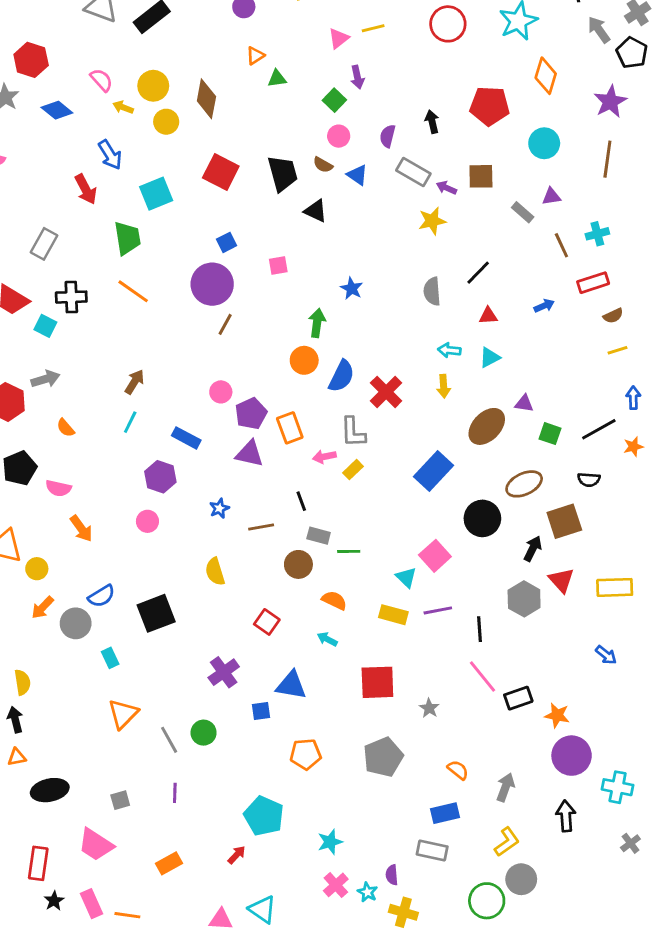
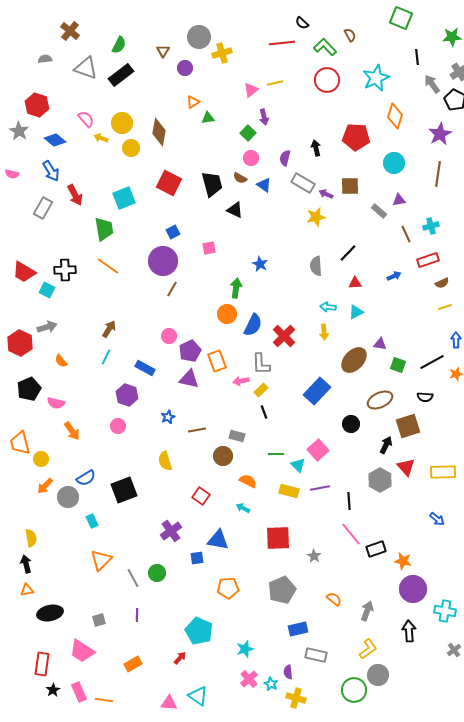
blue arrow: (110, 155) -> (51, 171), moved
gray rectangle: (44, 244) -> (43, 208), moved
black line: (301, 501) -> (264, 412), moved
black circle: (482, 518) -> (351, 424), size x0.7
green line: (349, 551) -> (276, 454), moved
blue rectangle: (445, 813) -> (298, 629), moved

